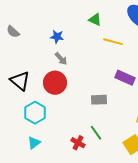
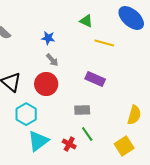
purple rectangle: (125, 78) -> (95, 79), moved
gray rectangle: (99, 100) -> (82, 110), moved
cyan triangle: (34, 143) -> (38, 141), moved, size x1.6

